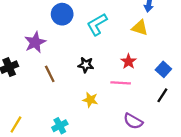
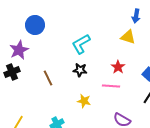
blue circle: (62, 14) -> (35, 25), moved
cyan L-shape: (97, 24) -> (81, 44), moved
purple star: (35, 42) -> (19, 50), moved

